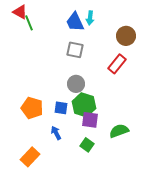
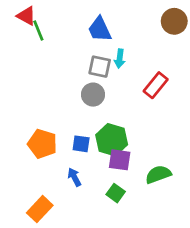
cyan arrow: (90, 18) -> (120, 59), moved
brown circle: (126, 36) -> (174, 21), moved
gray circle: (76, 84) -> (93, 95), moved

